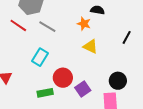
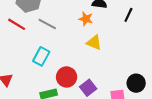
black line: (127, 37) -> (128, 15), moved
black circle: (118, 81) -> (136, 83), moved

